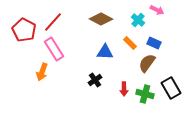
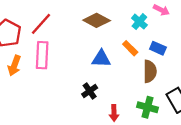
pink rectangle: (54, 49) -> (42, 55), turned 35
brown semicircle: (147, 63) -> (150, 71), turned 144
orange arrow: (42, 72) -> (14, 66), moved
red arrow: (124, 89) -> (114, 113), moved

